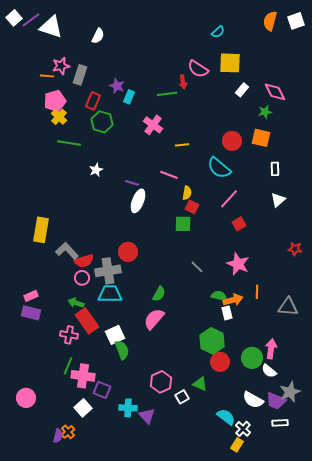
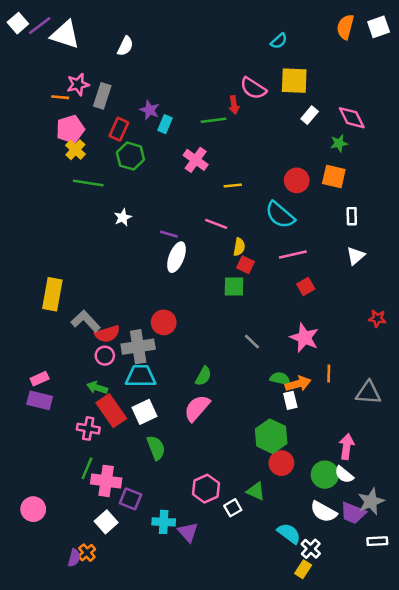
pink line: (229, 199) -> (293, 255), turned 35
white square: (115, 335) -> (144, 412), moved
green circle: (252, 358) -> (325, 475), moved
white rectangle: (280, 423) -> (377, 541), moved

